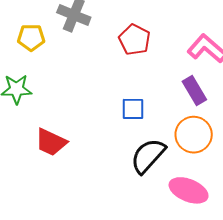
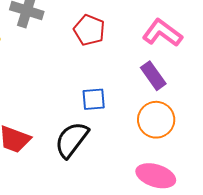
black semicircle: (148, 156) -> (72, 140), moved

